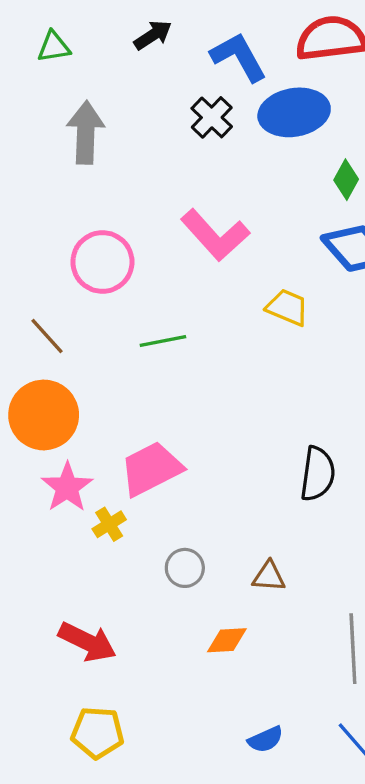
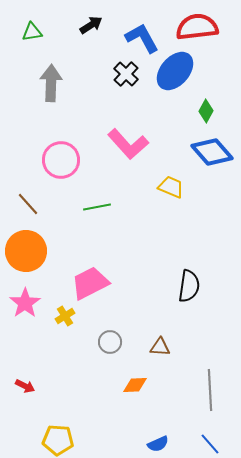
blue ellipse: (294, 112) -> (175, 71), turned -39
pink star: (67, 487) -> (25, 303), moved
red arrow: (87, 642) -> (25, 386), moved, size x0.6

